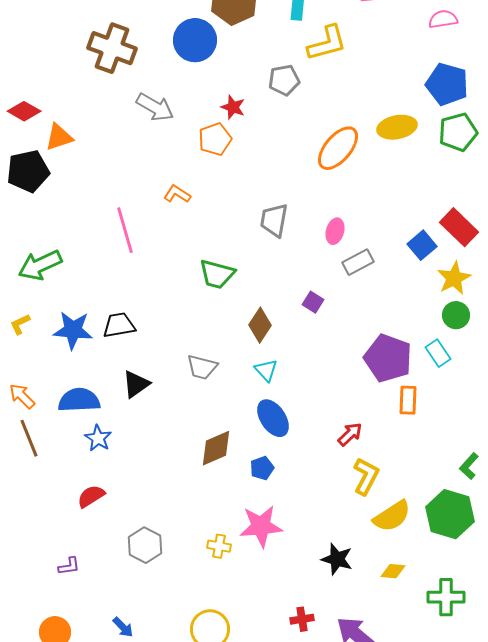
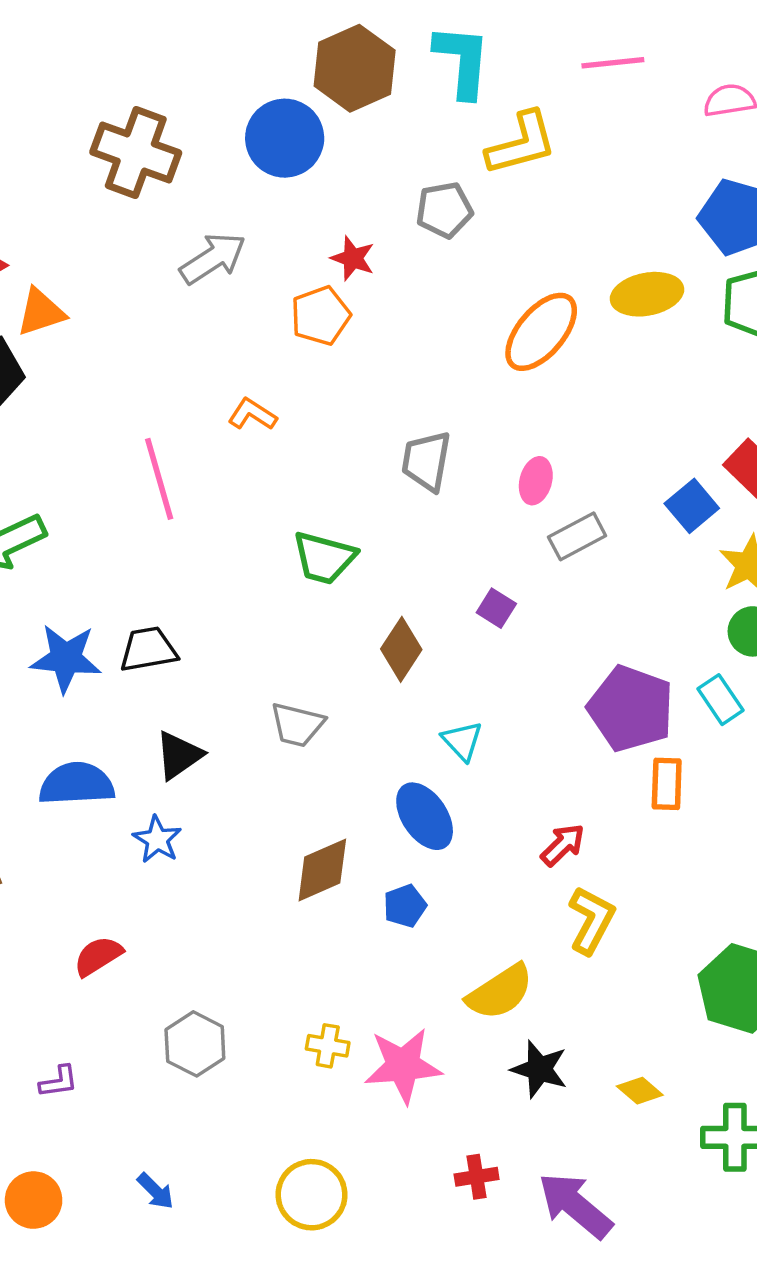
gray arrow: (155, 107) -> (213, 258), turned -63
cyan triangle: (266, 370) -> (462, 741), moved
blue star: (98, 438) -> (157, 839), moved
yellow semicircle: (392, 516) -> (500, 992), moved
pink star: (261, 526) -> (403, 1066), moved
yellow diamond: (393, 571) -> (640, 1091), turned 35

